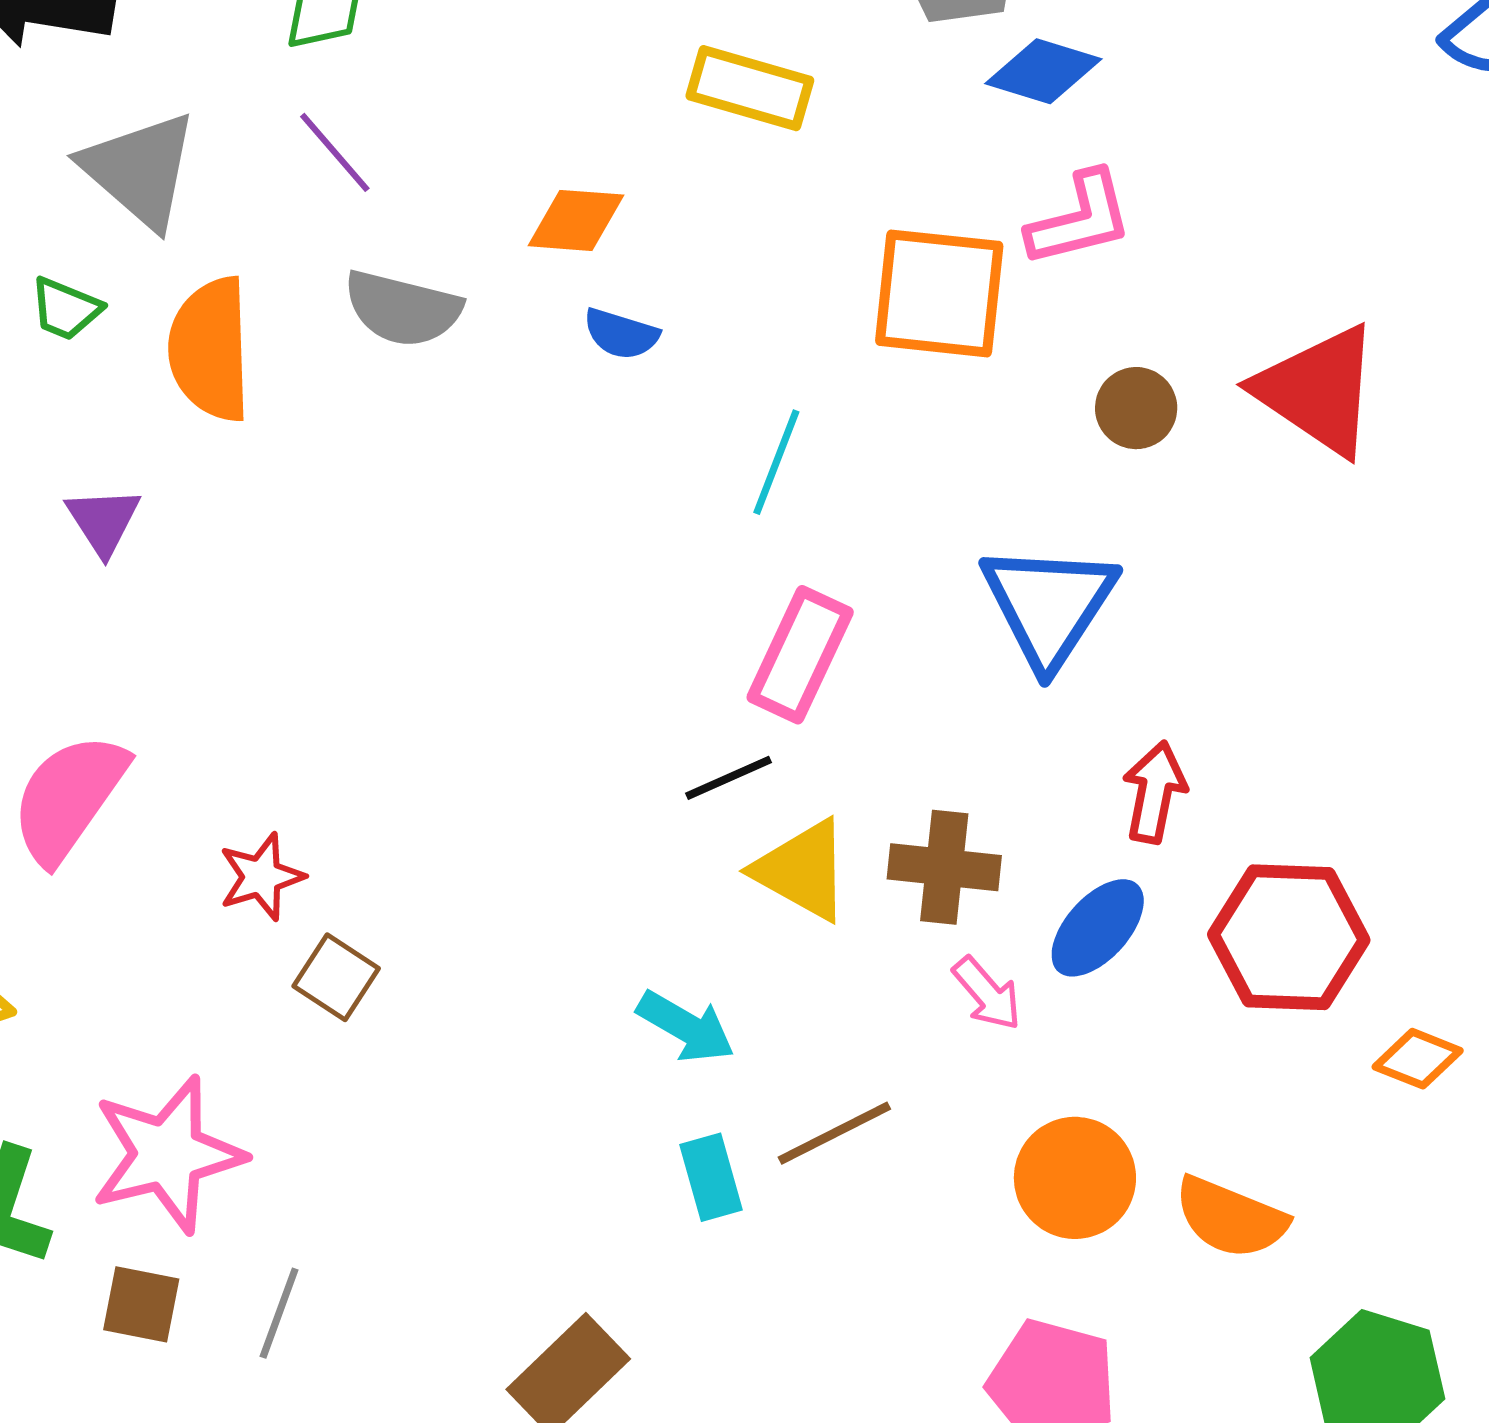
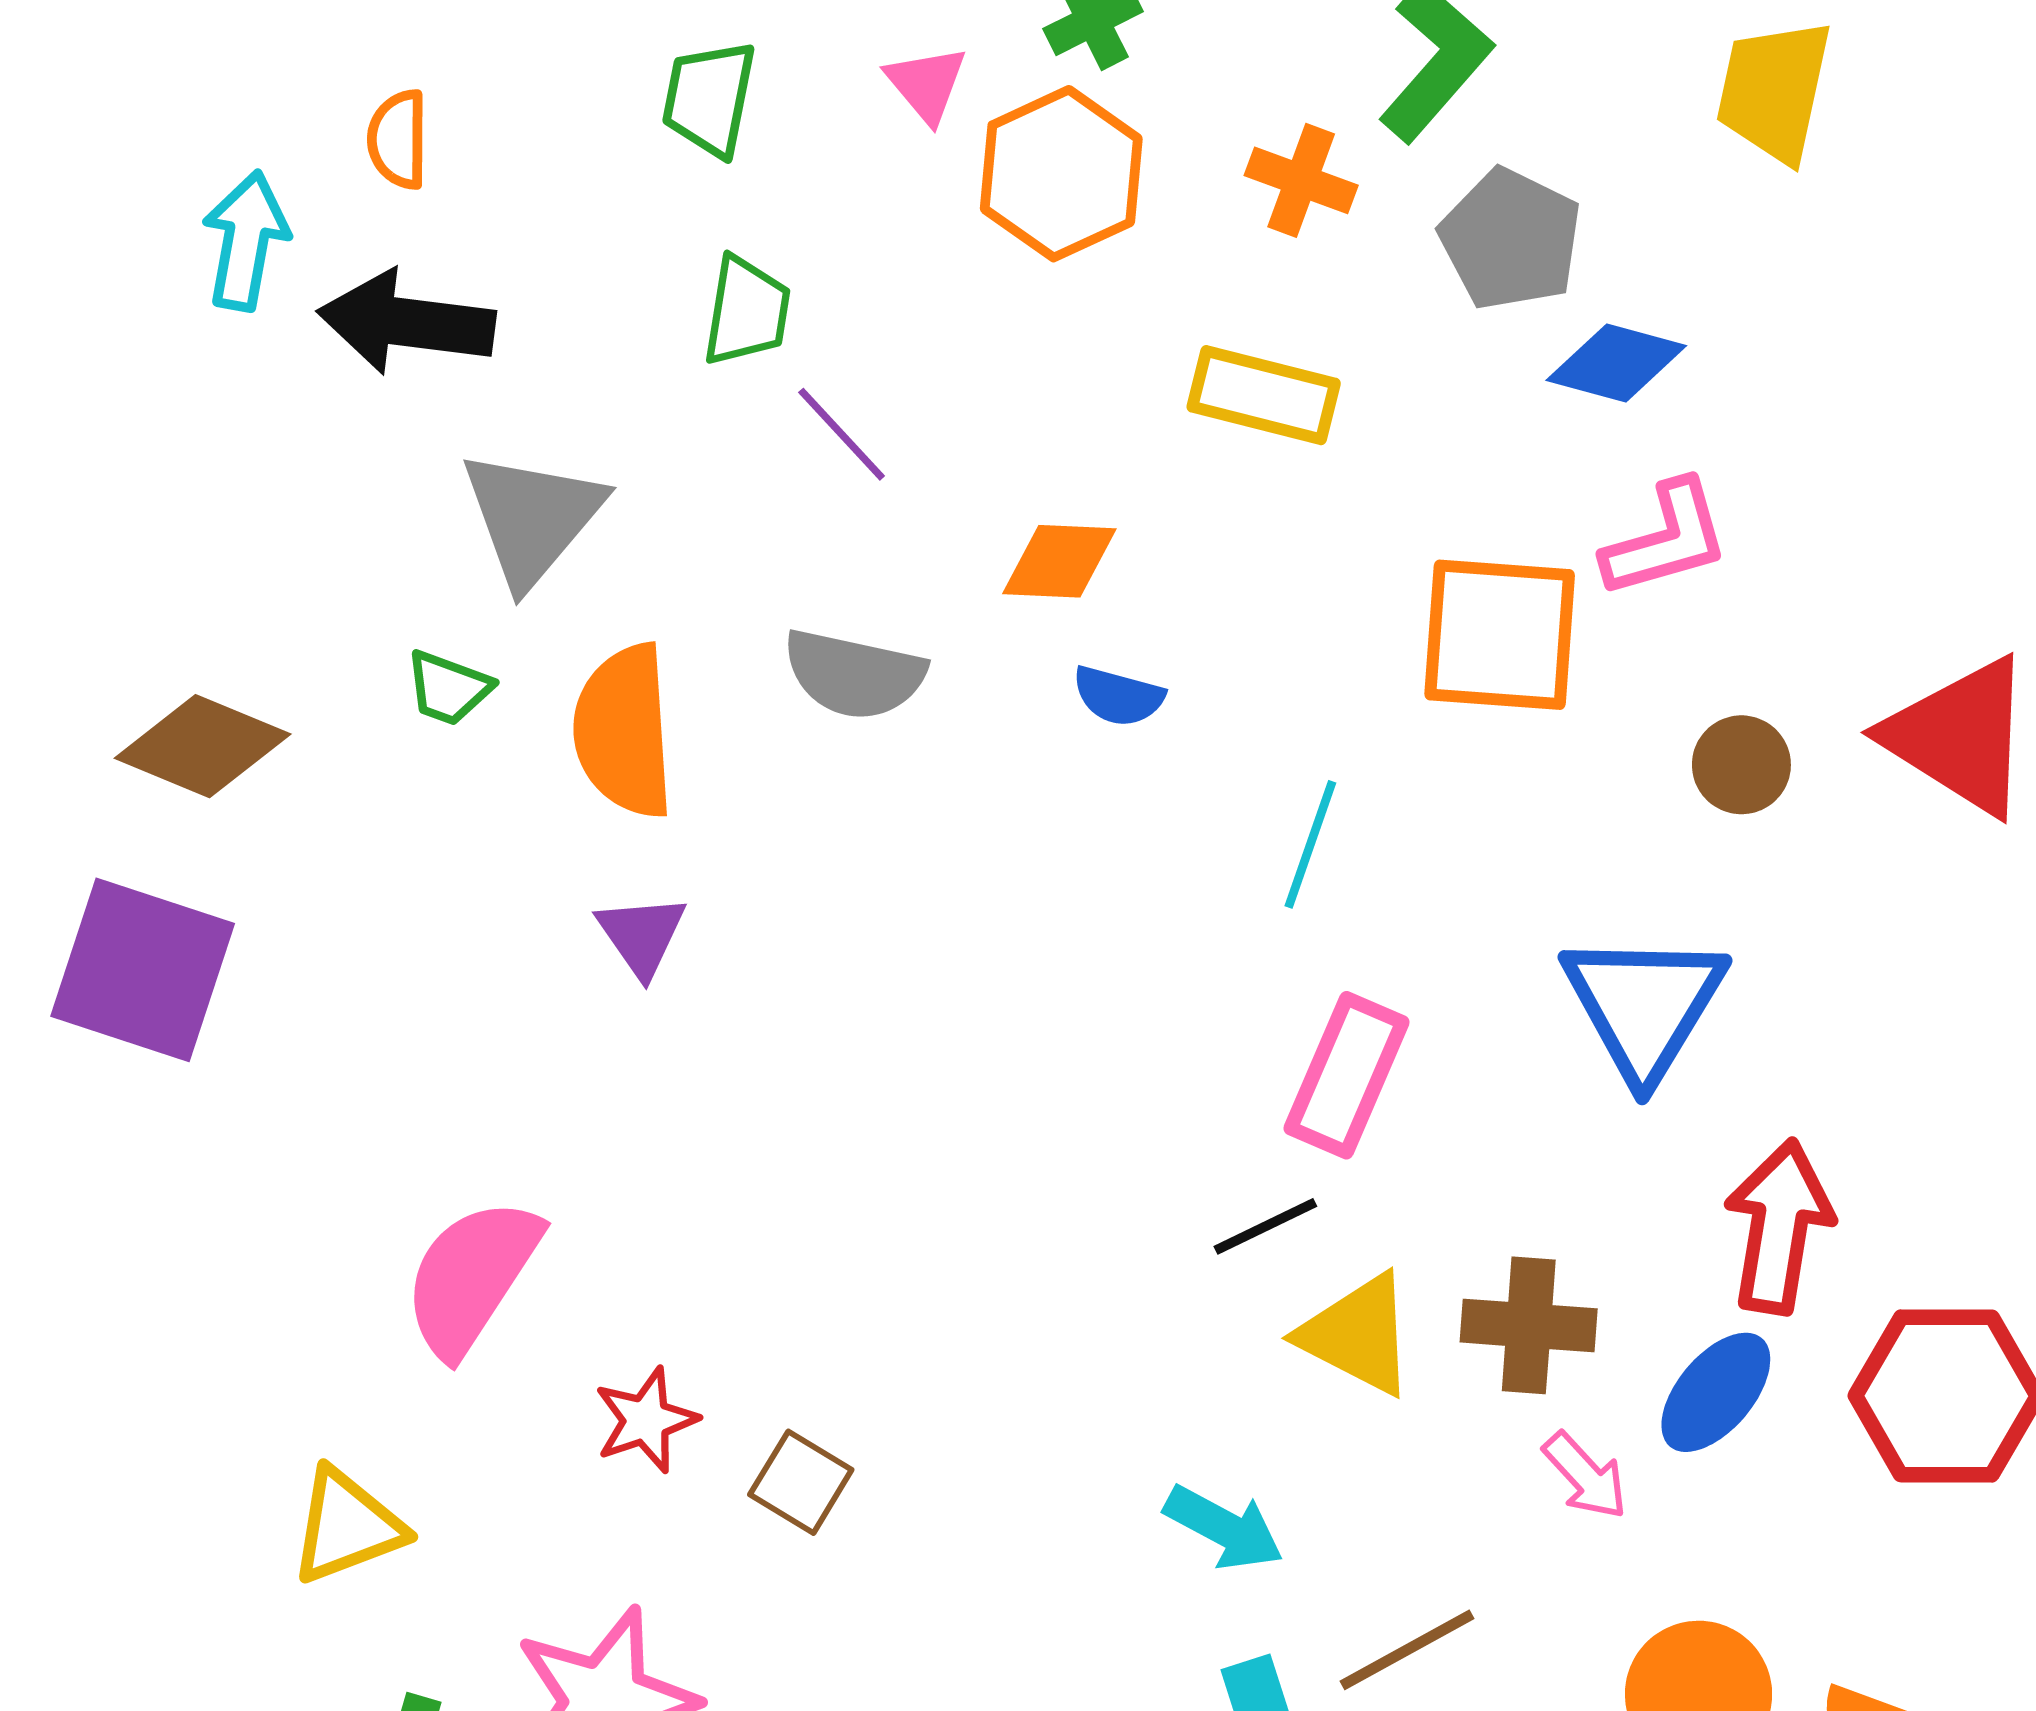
purple line: (335, 152) -> (842, 434), moved
gray triangle: (140, 170) -> (532, 518), turned 31
purple triangle: (103, 521) -> (642, 935), moved
red arrow: (1154, 792) -> (1779, 1227), size x1.4
red star: (261, 877) -> (646, 1420), moved

